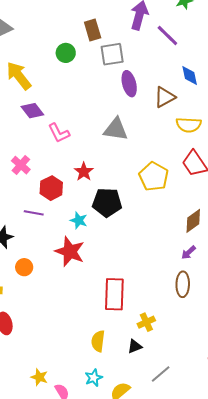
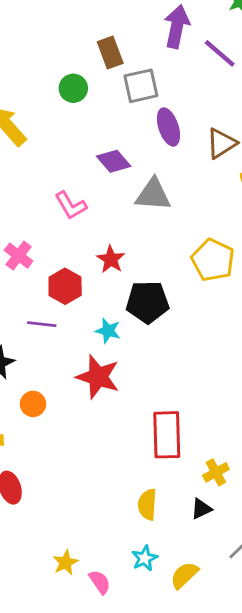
purple diamond: (32, 111) -> (114, 161), moved
yellow star: (39, 377) -> (65, 563), turned 30

